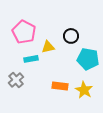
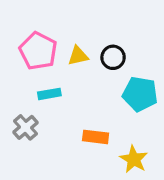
yellow triangle: (48, 47) -> (78, 56), moved
yellow star: (84, 90) -> (134, 159), moved

